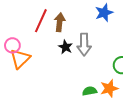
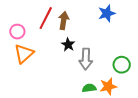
gray arrow: (84, 44) -> (86, 59), moved
pink circle: (12, 45) -> (17, 32), moved

